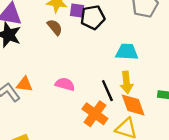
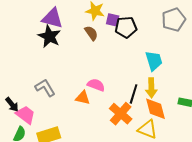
cyan trapezoid: (127, 52) -> (154, 61), turned 65
orange triangle: (24, 84) -> (83, 98), moved
black line: (107, 91) -> (134, 94), turned 36

